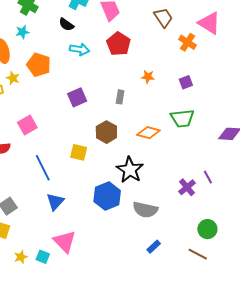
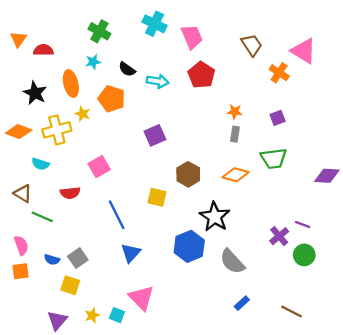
black semicircle: (66, 25) -> (127, 69), moved
gray rectangle: (120, 97) -> (235, 134), moved
purple line: (208, 177) -> (303, 225), turned -40
gray semicircle: (145, 210) -> (232, 262), turned 35
green circle: (207, 229) -> (304, 255), moved

